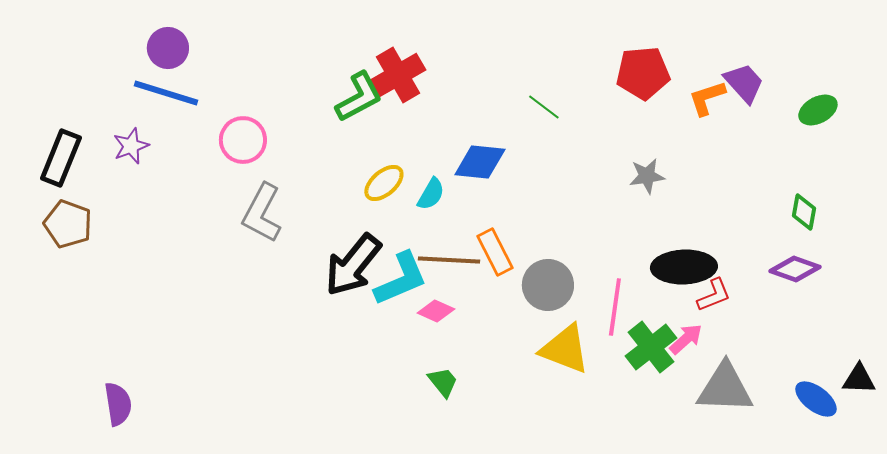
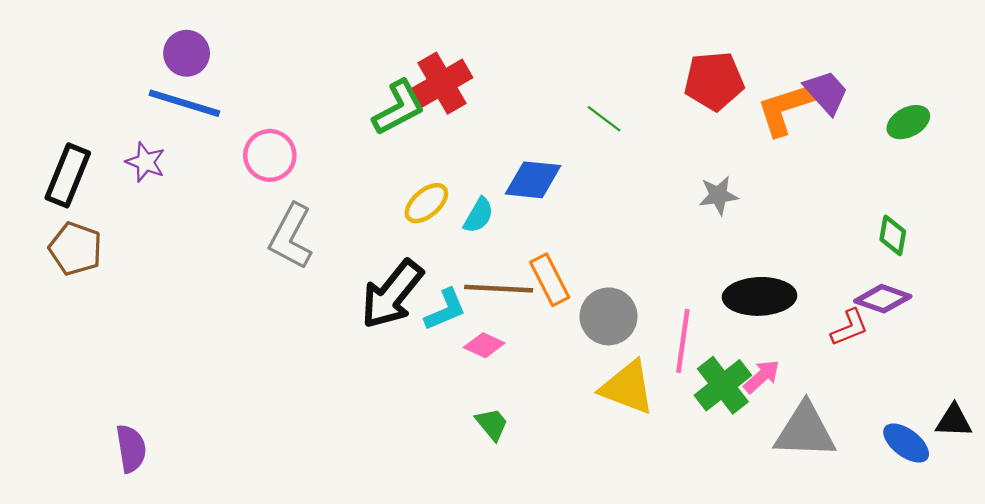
orange L-shape: (707, 98) -> (785, 109), size x1.4
purple star: (131, 146) -> (145, 162), turned -30
cyan L-shape: (401, 279) -> (445, 310), size x0.7
red L-shape: (714, 295) -> (849, 328), moved

